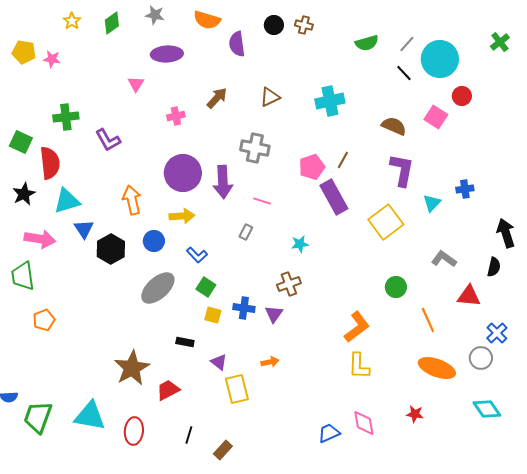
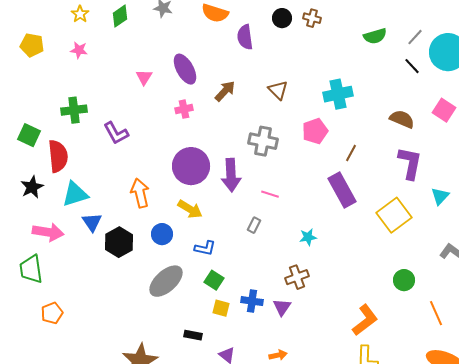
purple ellipse: (167, 54) -> (185, 69), moved, turned 64
pink star: (52, 59) -> (79, 50), moved
brown triangle: (270, 97) -> (278, 90), turned -50
pink pentagon: (312, 167) -> (315, 131), moved
yellow arrow: (182, 216) -> (190, 209), turned 35
blue L-shape: (197, 255) -> (205, 248), turned -35

